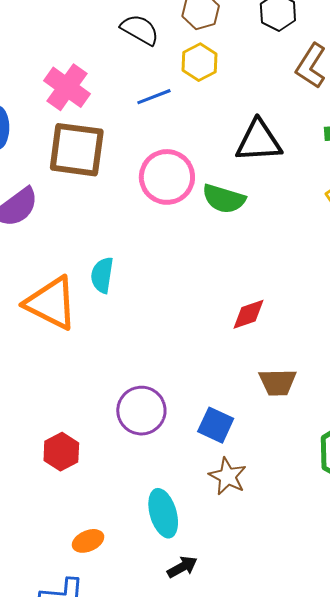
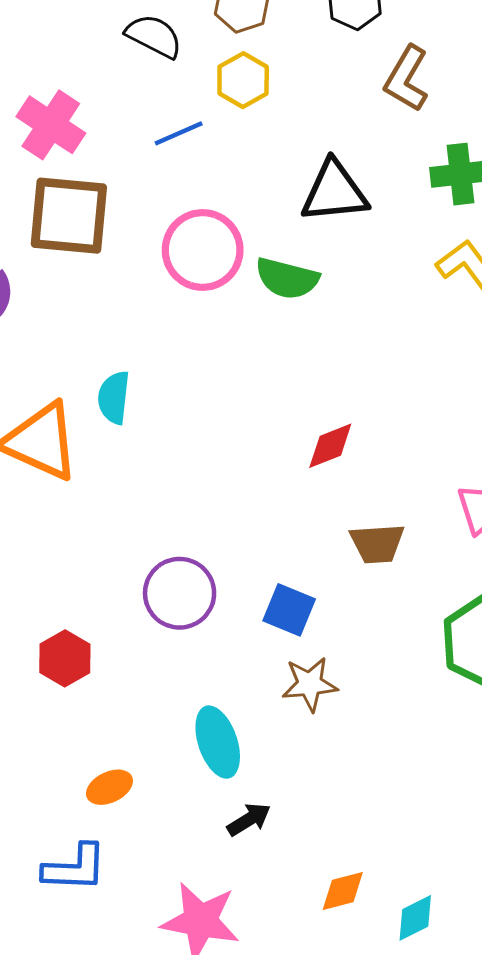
brown star: (228, 476) -> (310, 684), turned -30

